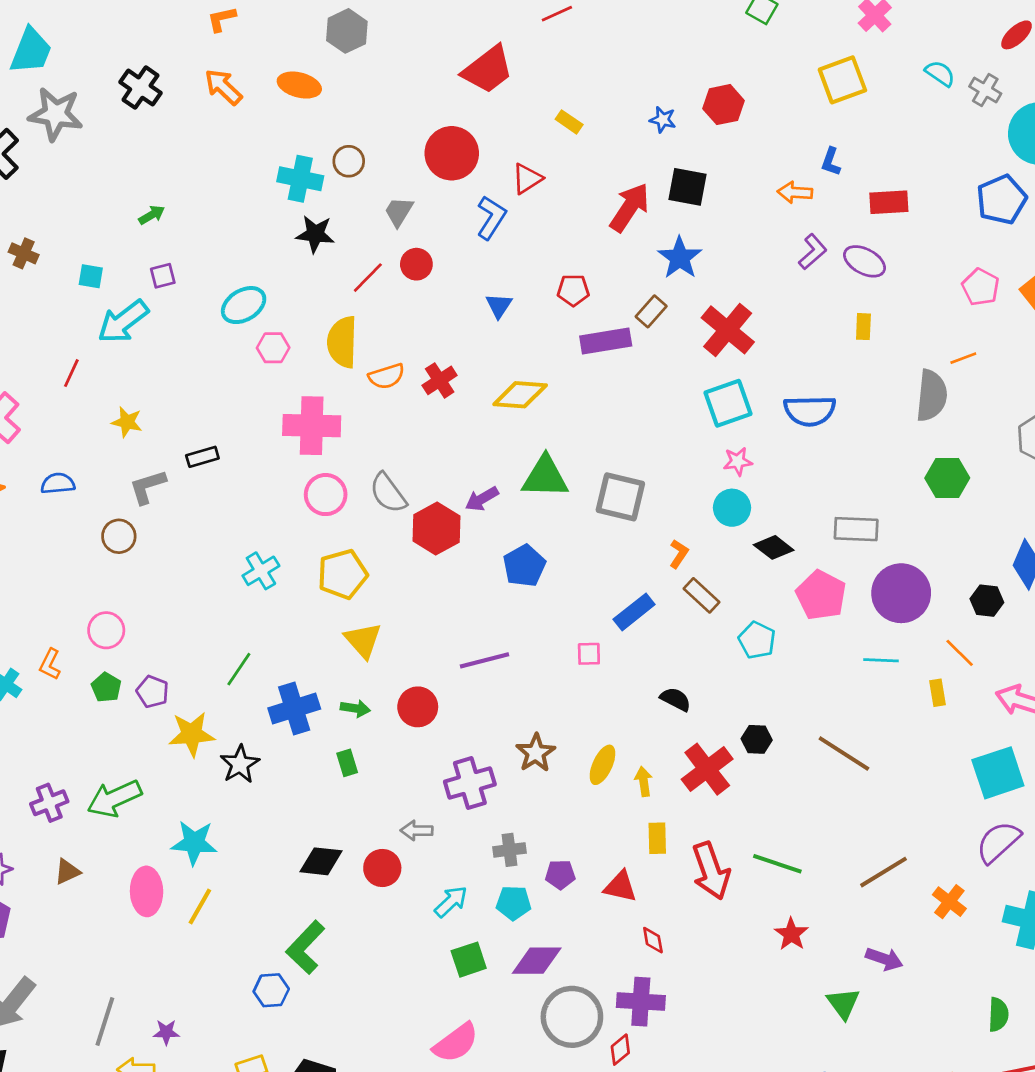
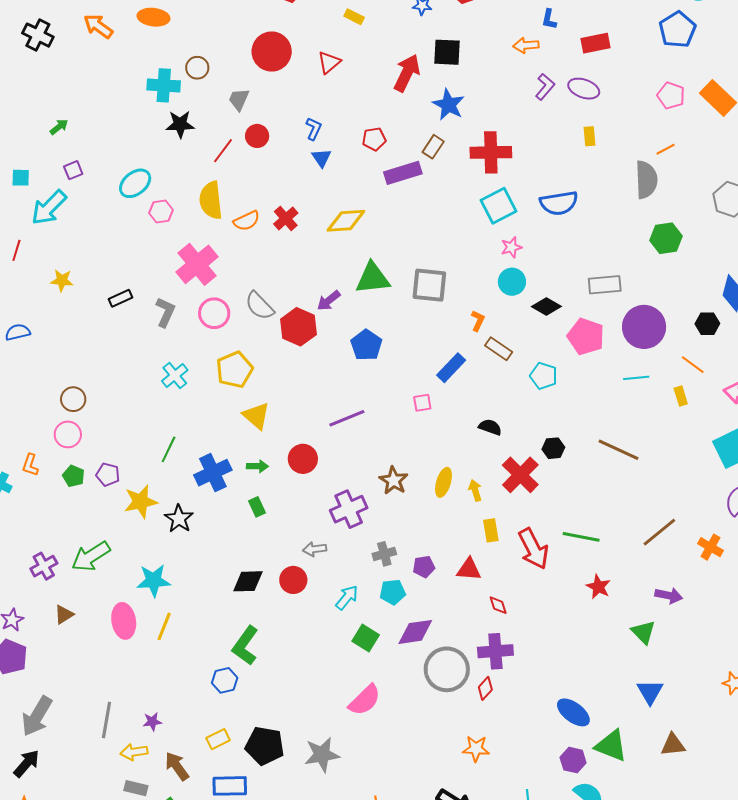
blue L-shape: (491, 218) -> (314, 129), moved, size x0.7
red cross: (728, 330) -> (491, 152), turned -33
pink cross: (312, 426) -> (197, 264), turned -33
gray L-shape: (148, 487) -> (165, 312), moved, turned 140
brown circle: (119, 536) -> (73, 399), moved
green square: (469, 960) -> (366, 638), turned -32

